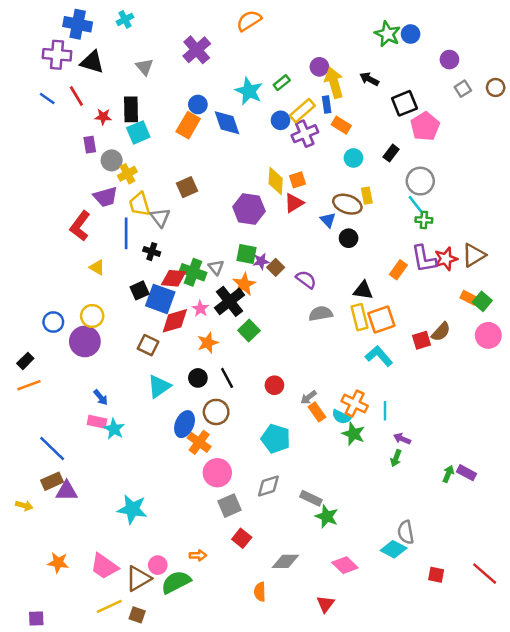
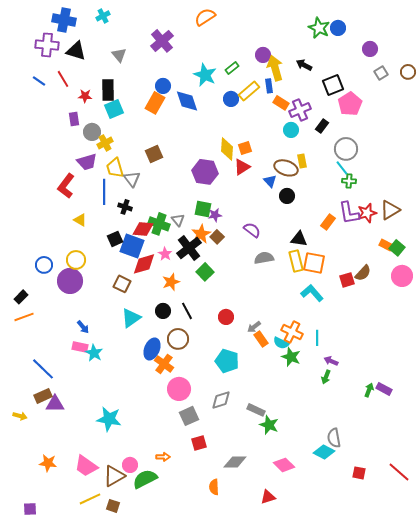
purple cross: (305, 134) -> (300, 110), moved
brown square: (276, 267) -> (217, 237), moved
orange square: (381, 320) -> (314, 263), turned 30
red square: (242, 538) -> (199, 443), turned 35
red triangle: (325, 604) -> (268, 497), turned 35

